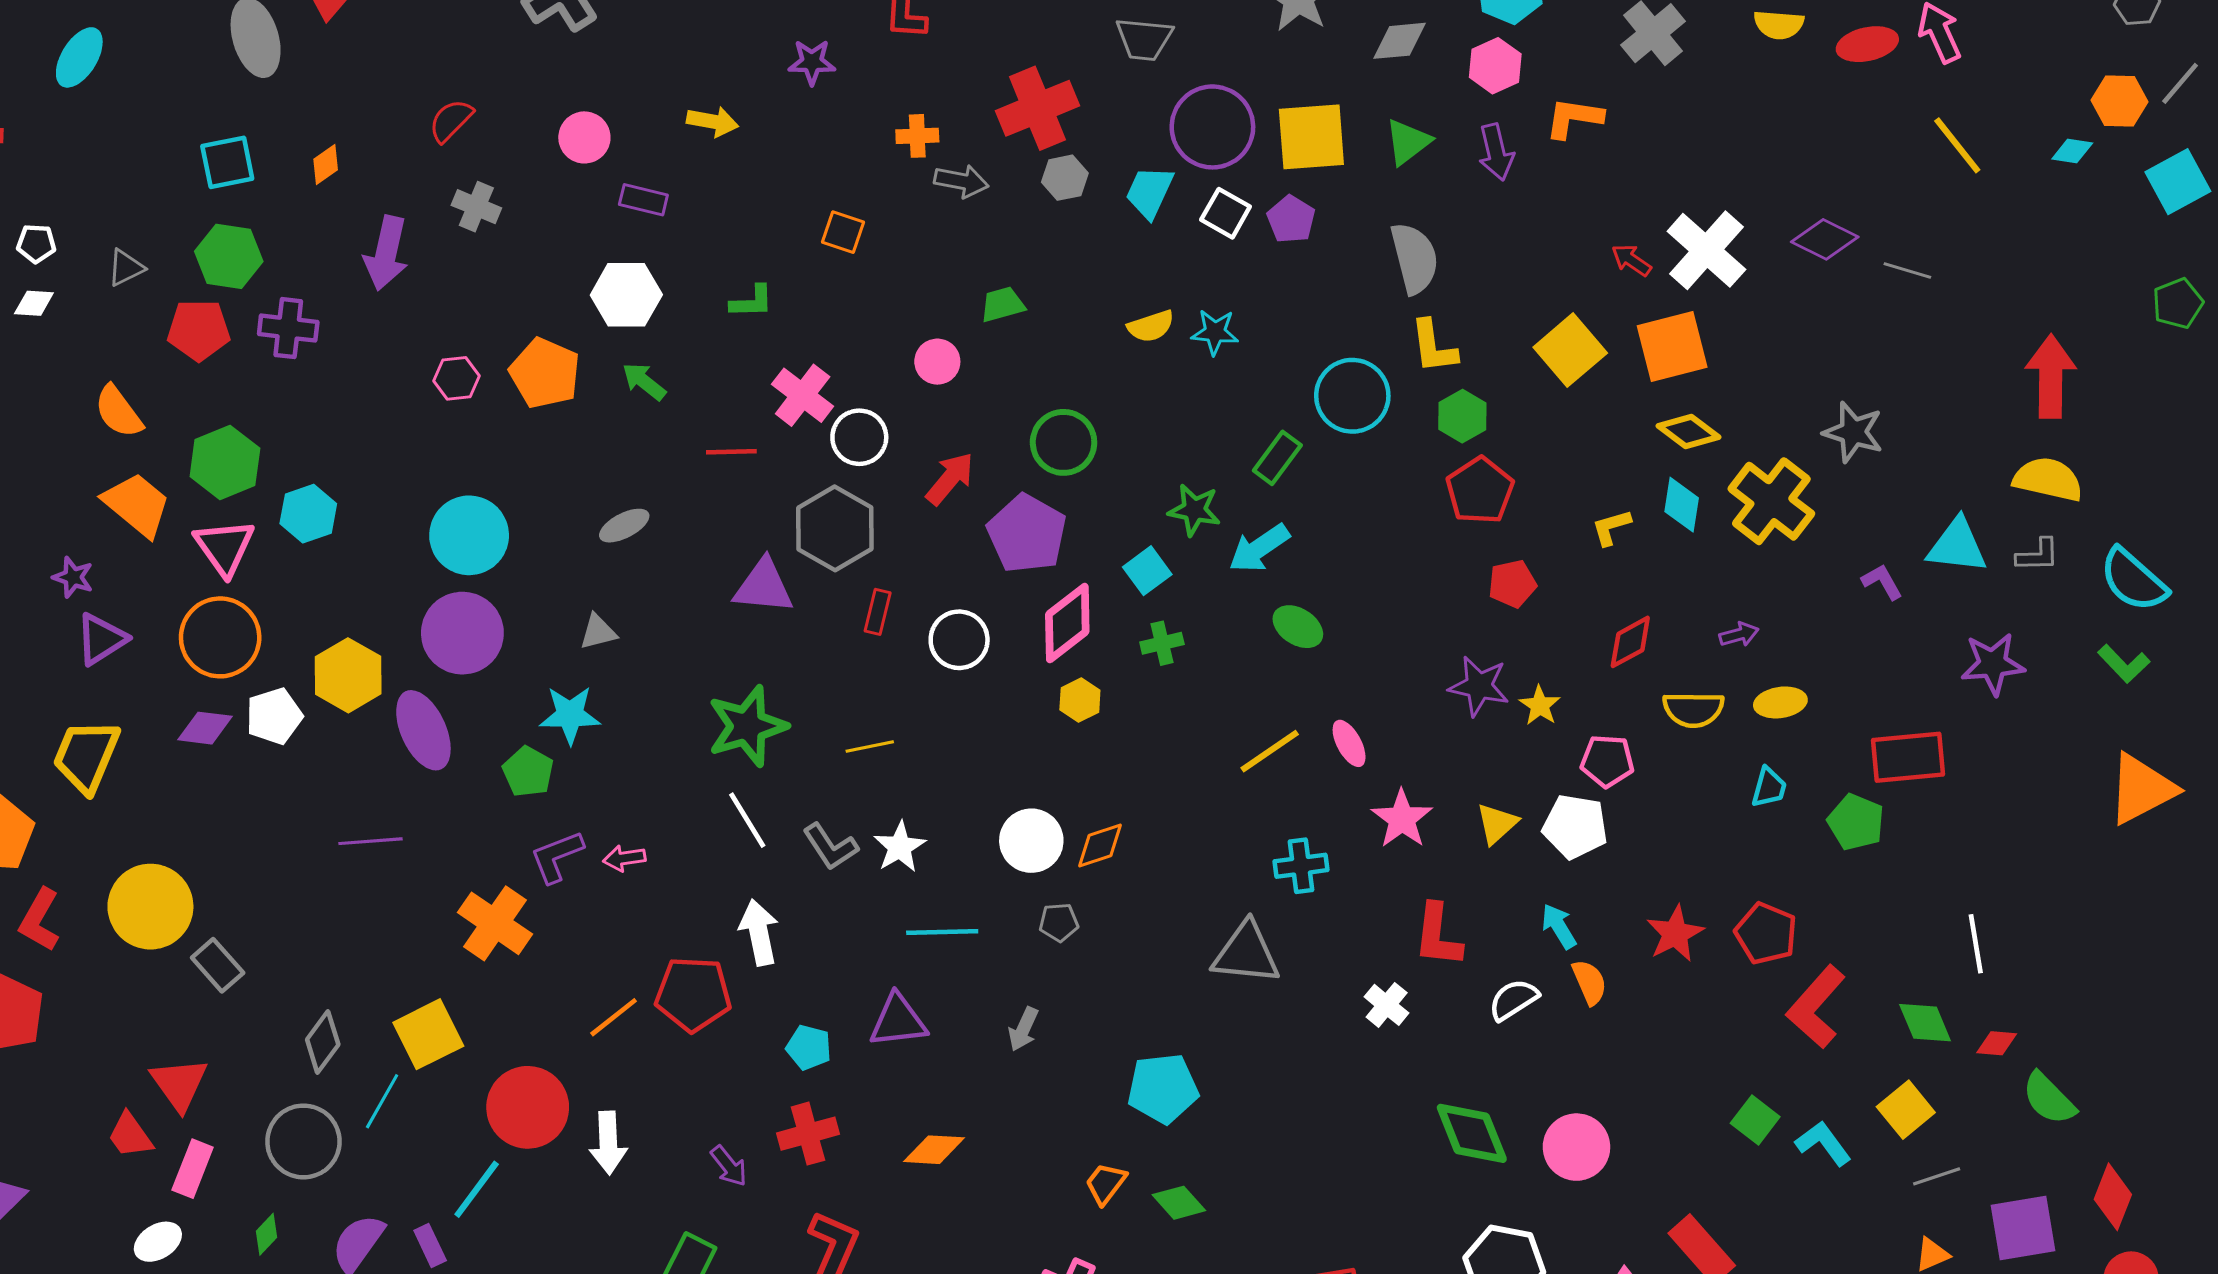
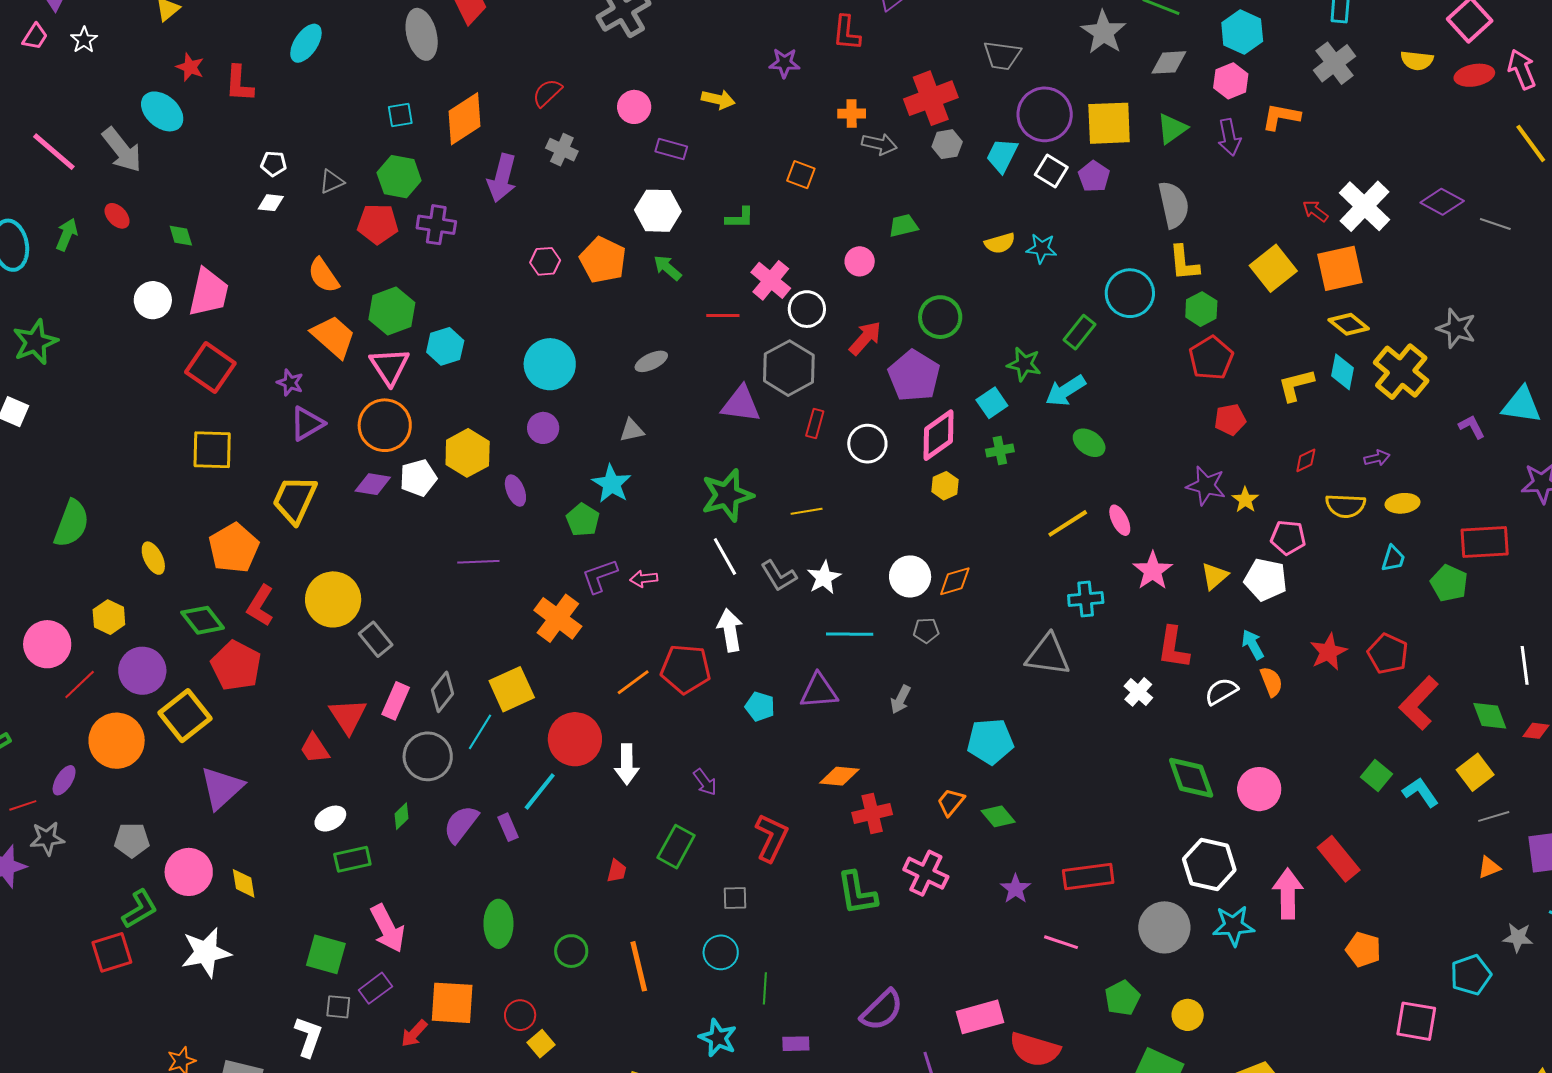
cyan square: (227, 162) -> (400, 115), size x0.7
orange diamond: (326, 165) -> (464, 119), size x2.0
yellow L-shape: (1611, 527) -> (1296, 385), size x1.4
purple circle: (462, 633) -> (543, 428), size x0.6
red diamond: (1630, 642) -> (1306, 460), size x0.7
cyan star: (570, 715) -> (612, 484), turned 30
purple ellipse: (423, 730) -> (515, 491), size x0.6
red cross: (808, 1134) -> (872, 813), moved
pink rectangle: (193, 1169) -> (396, 701), moved

